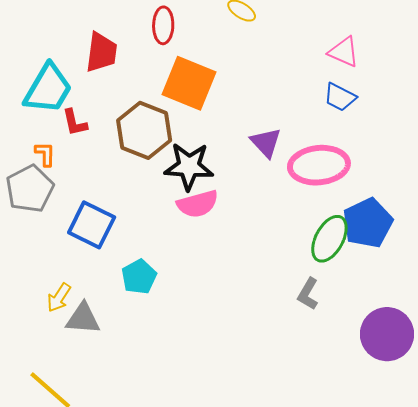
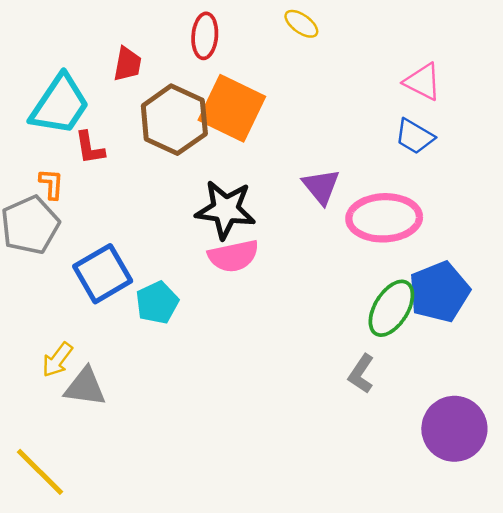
red trapezoid: (101, 52) -> (127, 64), size x0.7
brown hexagon: (144, 130) -> (174, 120), moved
blue square: (92, 225) -> (103, 274), turned 30
cyan pentagon: (139, 277) -> (157, 303), moved

